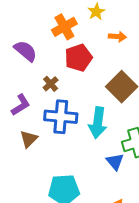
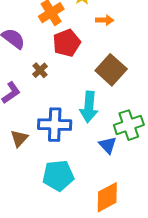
blue cross: (61, 117) -> (55, 125), moved
brown triangle: (29, 139) -> (19, 138), moved

